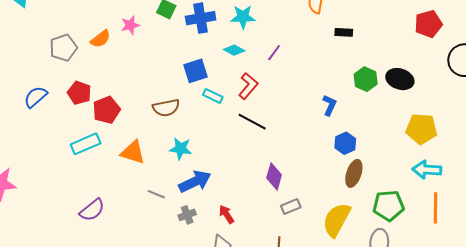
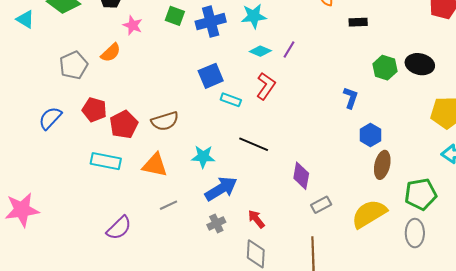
pink star: (130, 25) -> (133, 25), moved, turned -30
cyan diamond: (234, 50) -> (260, 51), moved
brown semicircle: (166, 108) -> (165, 121), moved
black line: (252, 122) -> (254, 144), moved
cyan rectangle: (86, 144) -> (106, 161), turned 40
gray line: (156, 194) -> (168, 205), moved, turned -42
yellow semicircle: (337, 220) -> (369, 214), turned 36

